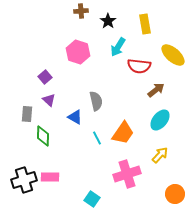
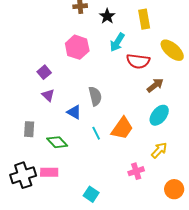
gray rectangle: (27, 114) -> (29, 129), moved
green diamond: (43, 136) -> (57, 142), moved, turned -45
pink cross: (127, 174) -> (136, 171), moved, size x0.6

